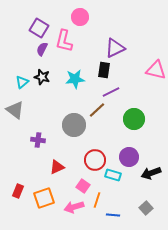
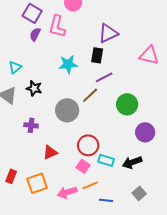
black star: (42, 77) -> (34, 88), moved
purple circle: (129, 157) -> (145, 132), moved
black arrow: (151, 173) -> (132, 162), moved
pink square: (83, 186) -> (83, 166), moved
orange line: (97, 200) -> (90, 185), turned 49

